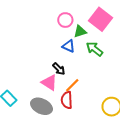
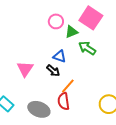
blue triangle: (69, 46) -> (60, 56), moved
pink triangle: (49, 83) -> (25, 69), moved, turned 36

